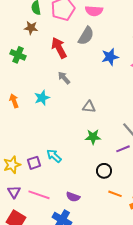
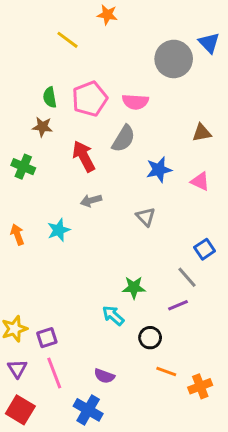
gray arrow: (64, 78) -> (91, 201), turned -64
gray triangle: (89, 107) -> (146, 217), moved, turned 40
cyan arrow: (54, 156) -> (113, 316), moved
purple square: (34, 163) -> (47, 338), moved
pink line: (39, 195) -> (54, 373), turned 50

